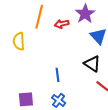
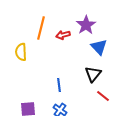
black triangle: (92, 64) -> (93, 74), turned 36

